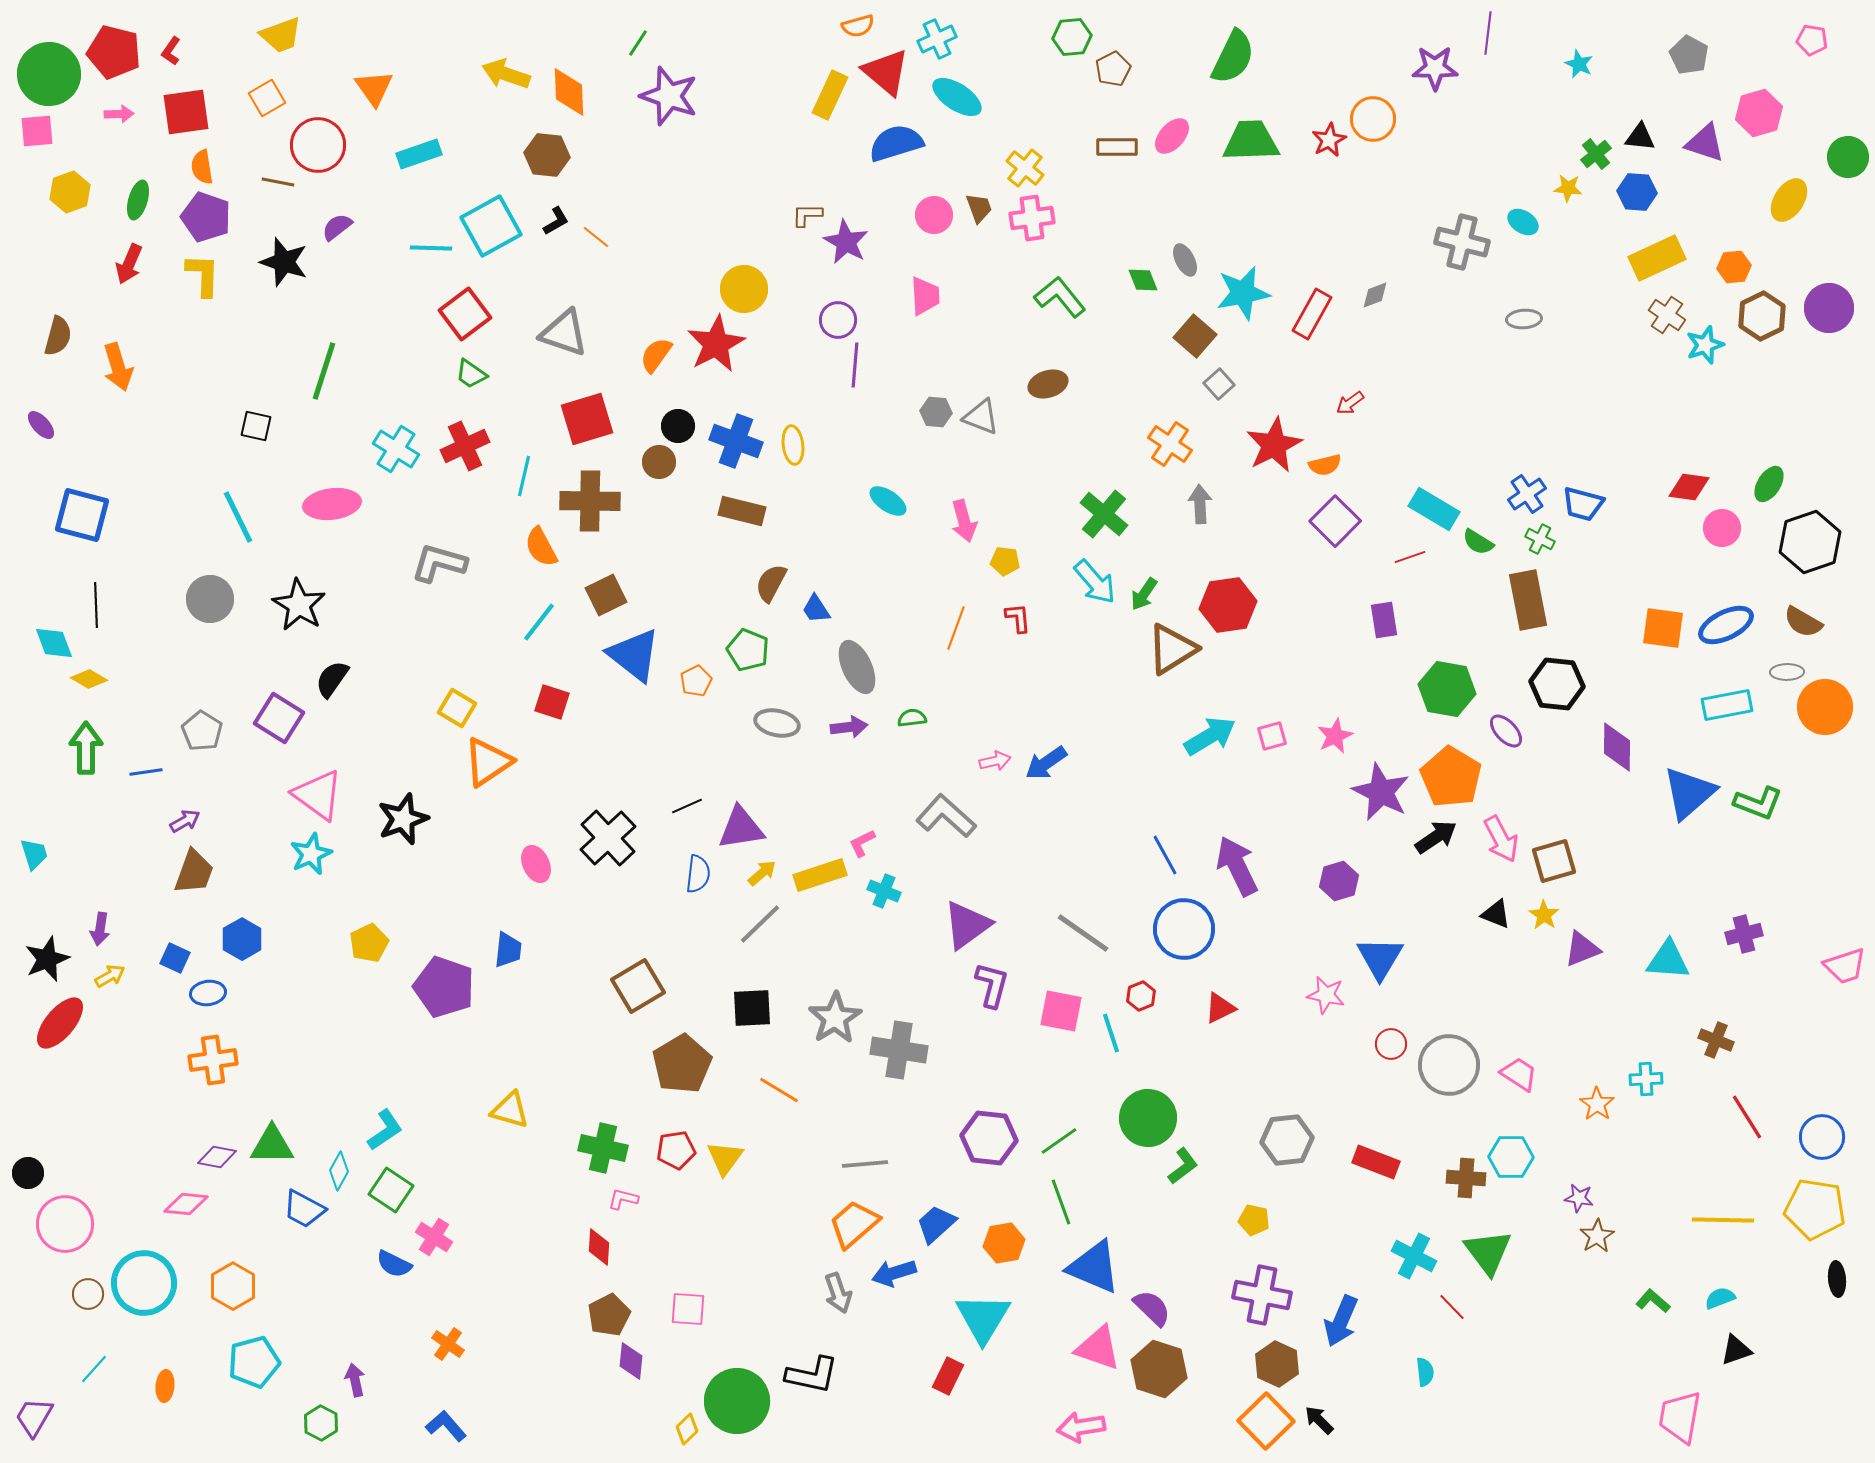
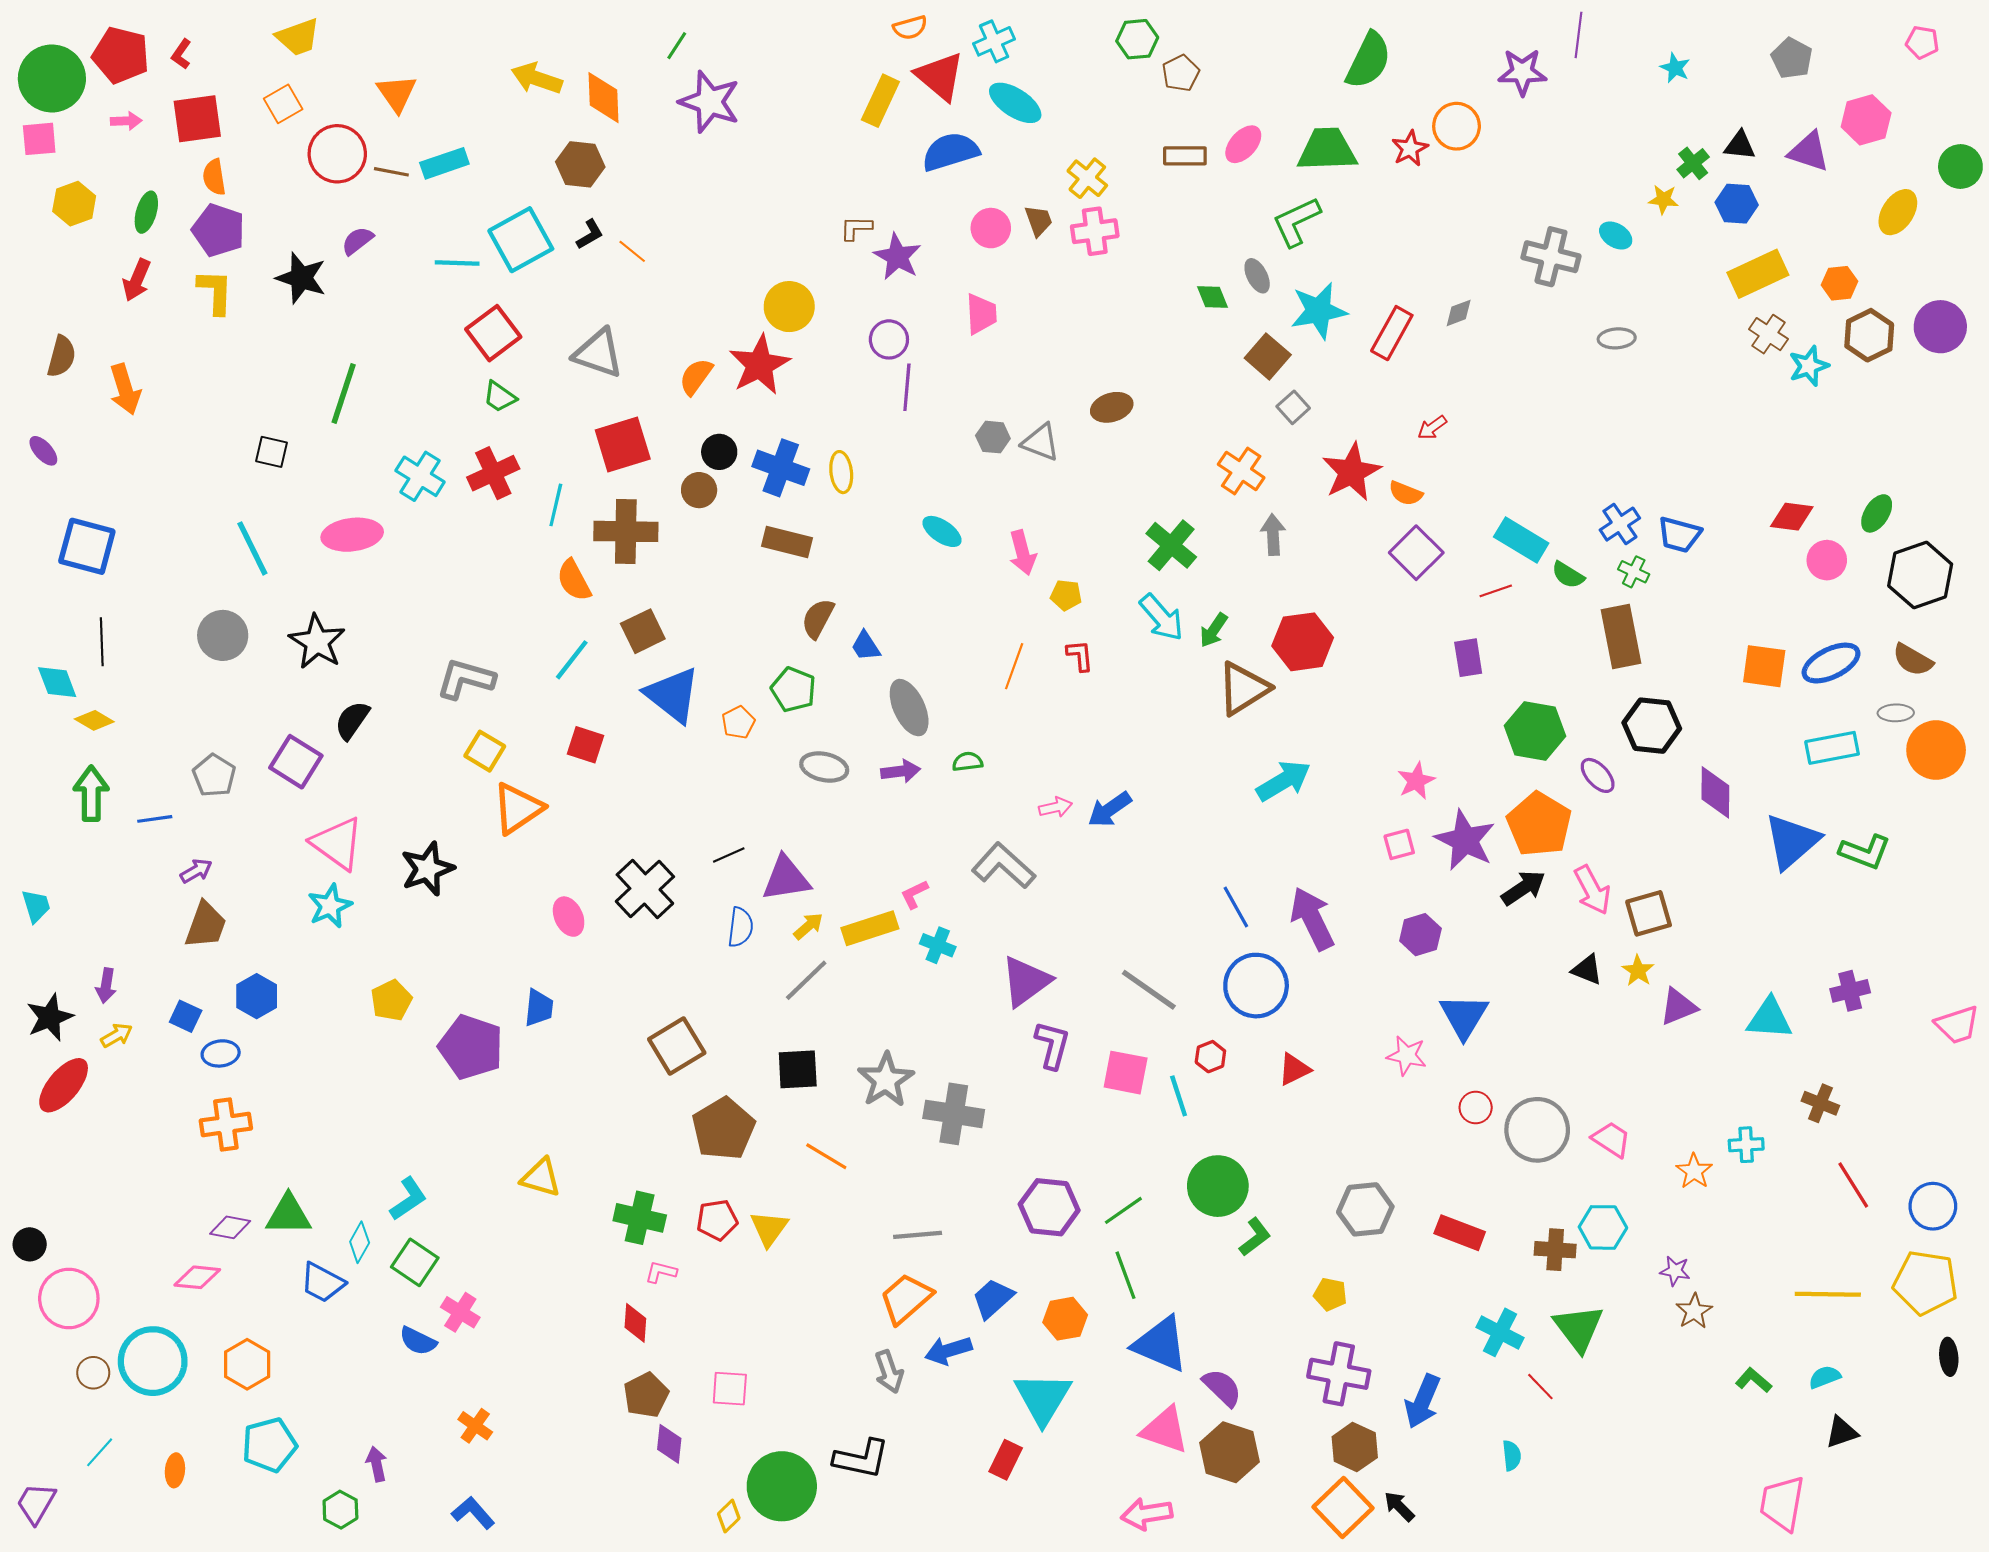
green semicircle: (1233, 57) -> (1368, 60), moved
brown line: (278, 182) -> (391, 172), moved
green L-shape: (1060, 297) -> (1296, 222), moved, turned -76
orange semicircle: (1325, 465) -> (1406, 493), turned 36
gray L-shape: (439, 563) -> (466, 679), moved
pink square: (1272, 736) -> (1399, 844), moved

